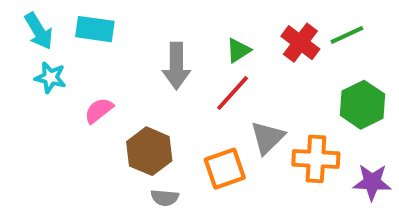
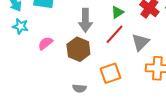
gray triangle: (267, 138) -> (140, 42), moved
brown hexagon: (149, 151) -> (78, 49), moved

